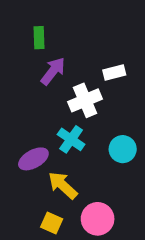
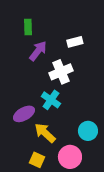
white rectangle: (114, 72) -> (75, 42), moved
cyan circle: (123, 149) -> (88, 131), moved

